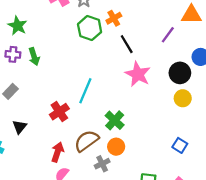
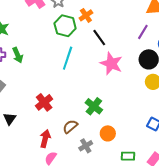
purple line: (168, 35) -> (143, 32), moved
cyan line: (85, 91) -> (68, 58), moved
brown semicircle: (86, 141) -> (70, 127), size x0.7
orange circle: (116, 147) -> (108, 133), moved

